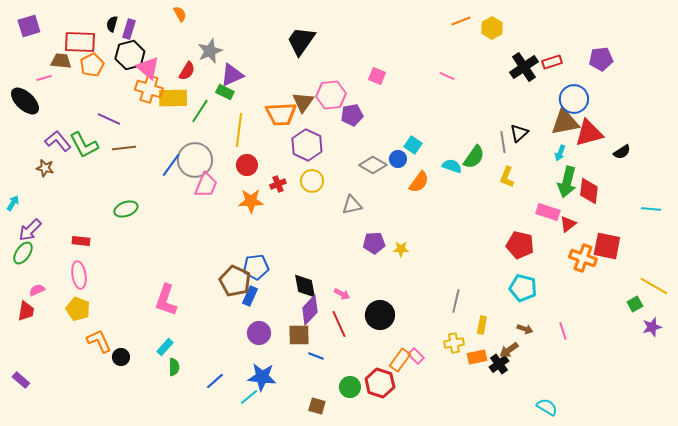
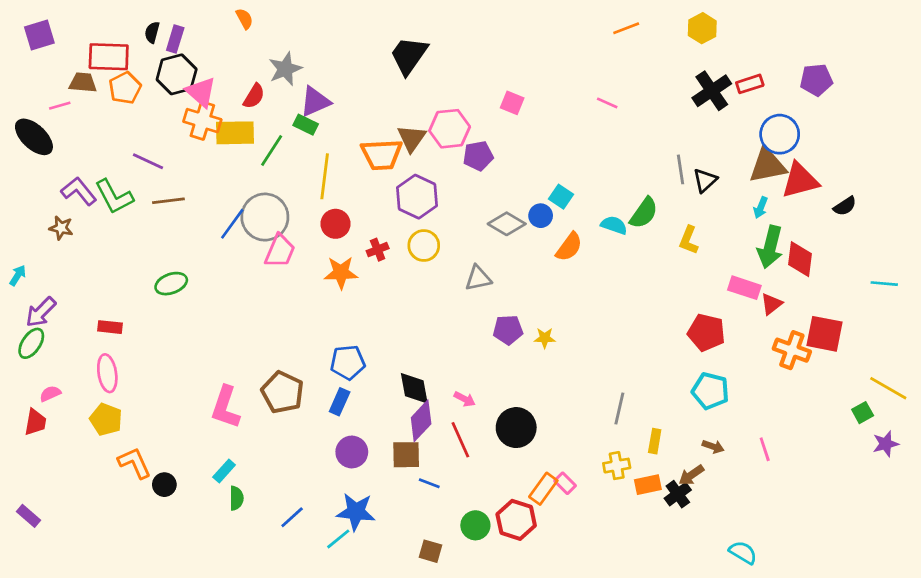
yellow hexagon: (492, 28) -> (702, 28), moved
gray line: (503, 142) -> (681, 169), moved
brown pentagon: (235, 281) -> (283, 392), moved

